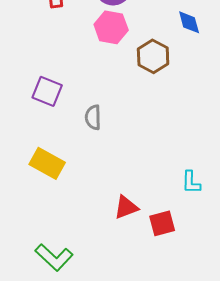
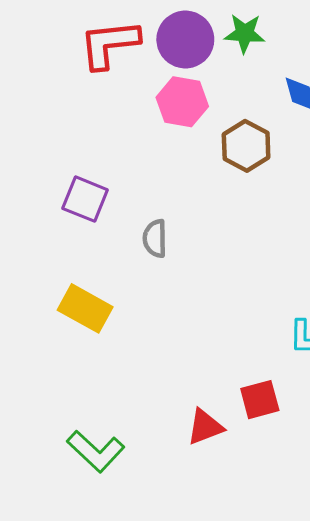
red triangle: (126, 207) -> (205, 427), moved

